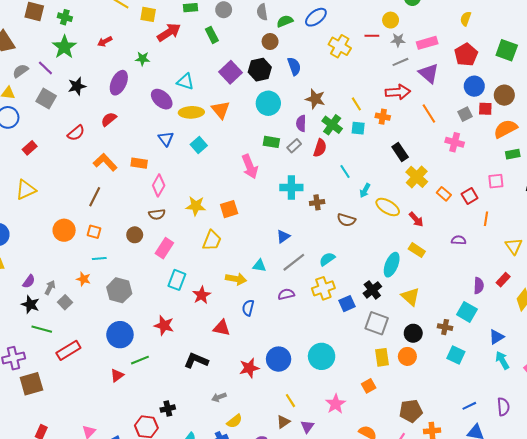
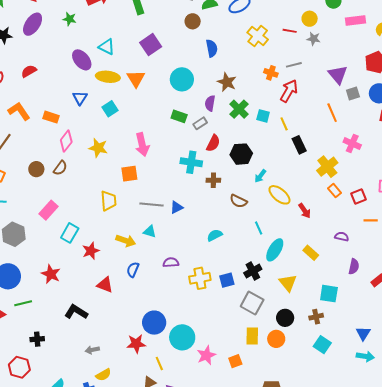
pink rectangle: (427, 43) -> (356, 20), moved
gray line: (400, 62) -> (294, 65), moved
black hexagon: (260, 70) -> (241, 154), moved
purple ellipse: (119, 83) -> (33, 24), moved
red arrow: (398, 92) -> (289, 91), moved, turned -65
yellow line: (356, 104) -> (284, 124), moved
gray square: (465, 114) -> (353, 93), moved
orange cross: (383, 117) -> (271, 73), moved
red semicircle: (320, 148) -> (213, 143), moved
pink arrow: (250, 167) -> (142, 145), moved
cyan line: (345, 171) -> (259, 228), moved
yellow cross: (417, 177) -> (327, 167), moved
yellow star: (196, 206) -> (98, 148), moved
brown semicircle: (157, 214) -> (60, 168), turned -56
orange line: (486, 219) -> (371, 220), turned 72
brown circle: (135, 235) -> (36, 169), moved
yellow trapezoid: (212, 240) -> (108, 201), turned -35
pink rectangle: (164, 248) -> (49, 210), moved
yellow rectangle: (417, 250) -> (311, 253), moved
gray line: (294, 262) -> (152, 205), moved, turned 35
purple semicircle: (479, 286) -> (354, 266), moved
yellow cross: (323, 288) -> (200, 278), moved
cyan square: (467, 312) -> (329, 294), moved, turned -30
brown cross: (445, 327) -> (316, 317), turned -32
blue triangle: (496, 337) -> (363, 333), turned -35
cyan circle: (322, 356) -> (182, 337), moved
cyan arrow: (502, 360) -> (365, 356), turned 120
red star: (249, 368) -> (136, 344), moved
pink star: (336, 404) -> (206, 355), moved
black cross: (168, 409) -> (37, 339), moved

